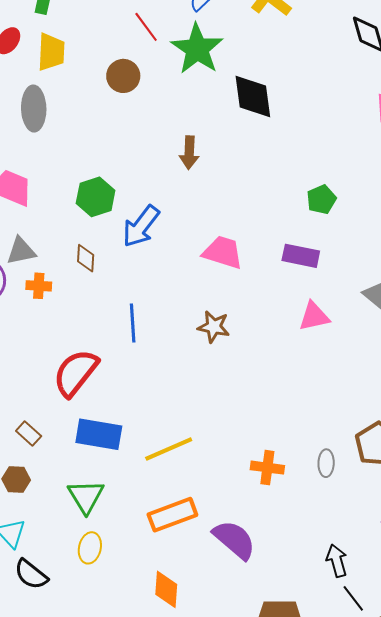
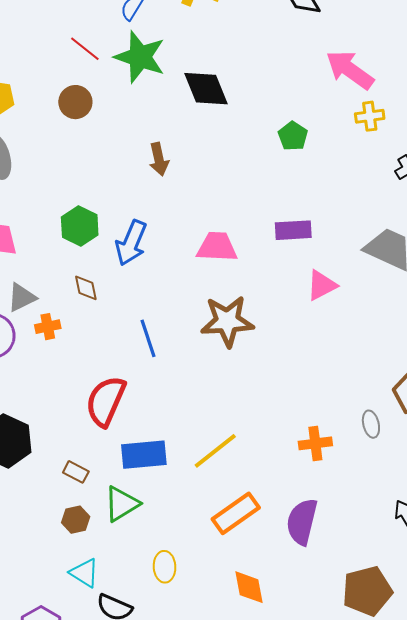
green pentagon: (321, 199) -> (293, 136), moved
brown star: (214, 327) -> (227, 321), size x1.6
green triangle: (86, 496) -> (122, 504), moved, turned 45
purple semicircle: (234, 540) -> (302, 522), turned -102

